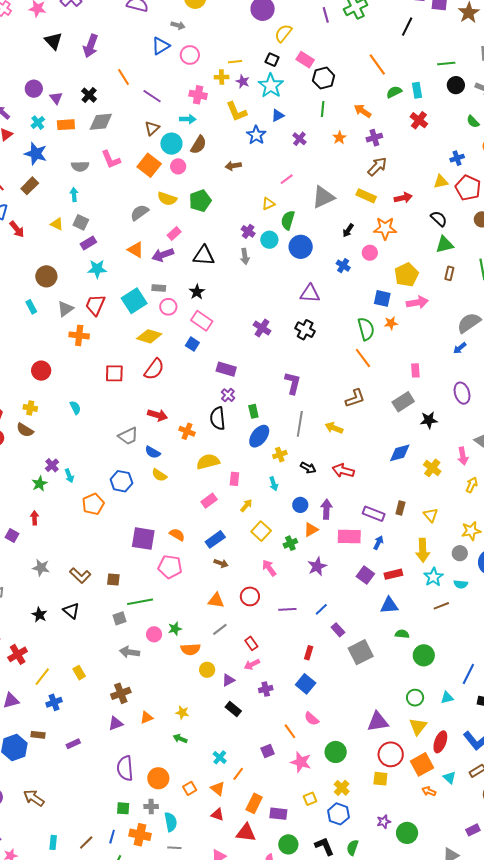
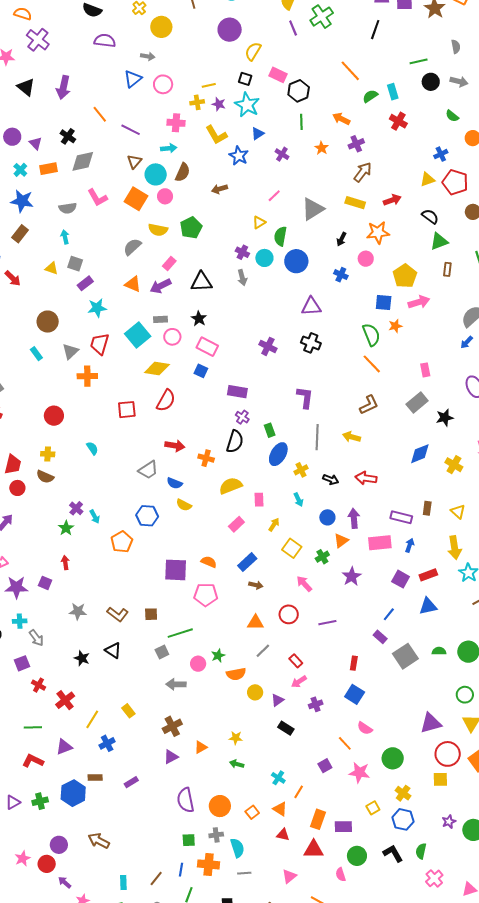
black semicircle: (218, 418) -> (235, 442), turned -150
blue line: (321, 609) -> (389, 614), moved
green semicircle: (402, 634) -> (439, 651), moved

